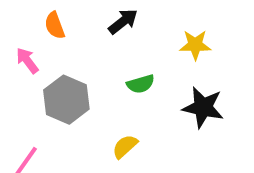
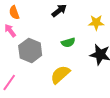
orange semicircle: (55, 25) -> (14, 13), moved
yellow semicircle: (125, 146) -> (60, 75), size x1.5

